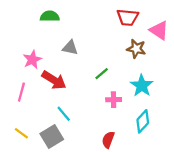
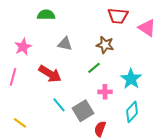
brown star: (136, 49) -> (105, 45), moved
pink star: (32, 60) -> (23, 47), moved
pink line: (21, 92) -> (13, 77), moved
gray square: (52, 136) -> (83, 111), moved

